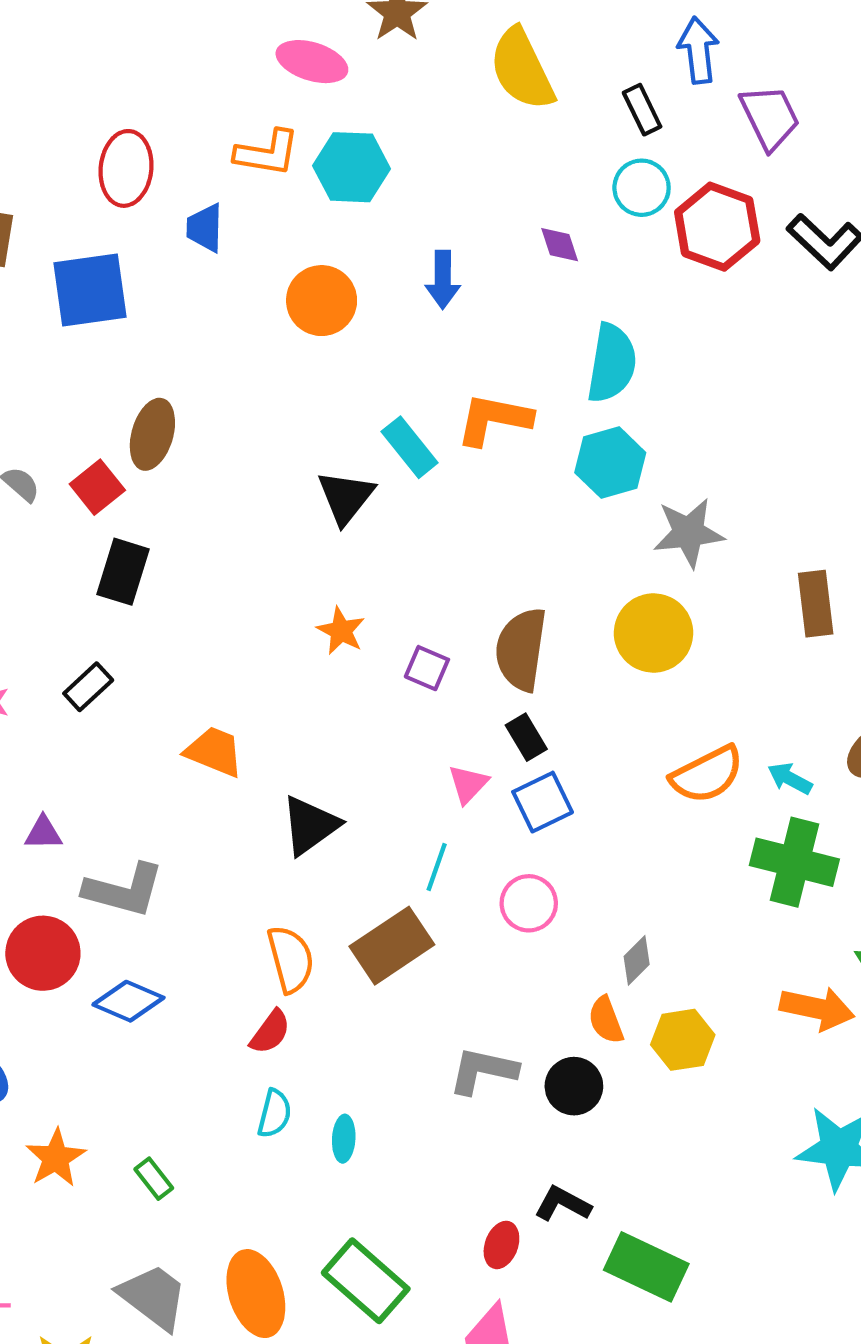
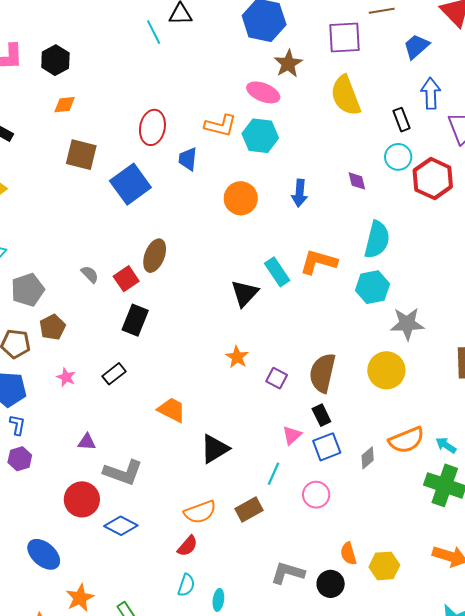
pink ellipse: (312, 62) -> (263, 92), moved
blue square: (90, 290) -> (130, 184), turned -33
brown rectangle: (392, 946) -> (249, 510), size x0.7
orange semicircle: (291, 959) -> (200, 512), turned 80
gray diamond: (637, 960) -> (368, 458), moved

